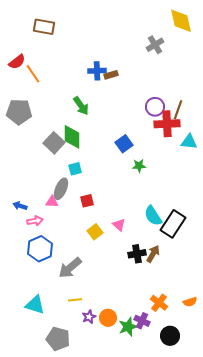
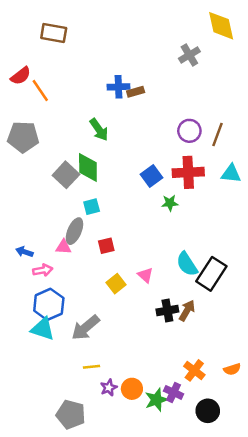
red cross: (167, 124) -> (188, 172), moved
cyan triangle: (35, 305) -> (43, 329), moved

